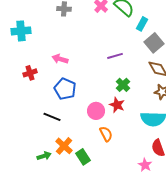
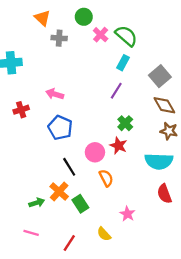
cyan rectangle: (142, 24) -> (123, 63), moved
purple line: (115, 56) -> (116, 91), turned -42
black line: (52, 117) -> (69, 167), moved, turned 36
pink star: (145, 165) -> (127, 214), moved

